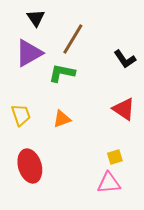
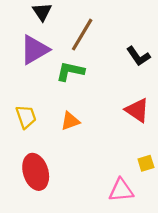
yellow square: (115, 157) -> (146, 163), moved

